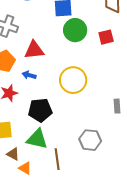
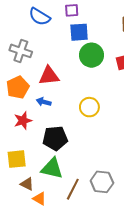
yellow circle: (73, 80) -> (89, 107), size x0.7
gray hexagon: (90, 140) -> (102, 182), moved
brown line: (57, 159) -> (73, 189), turned 35

